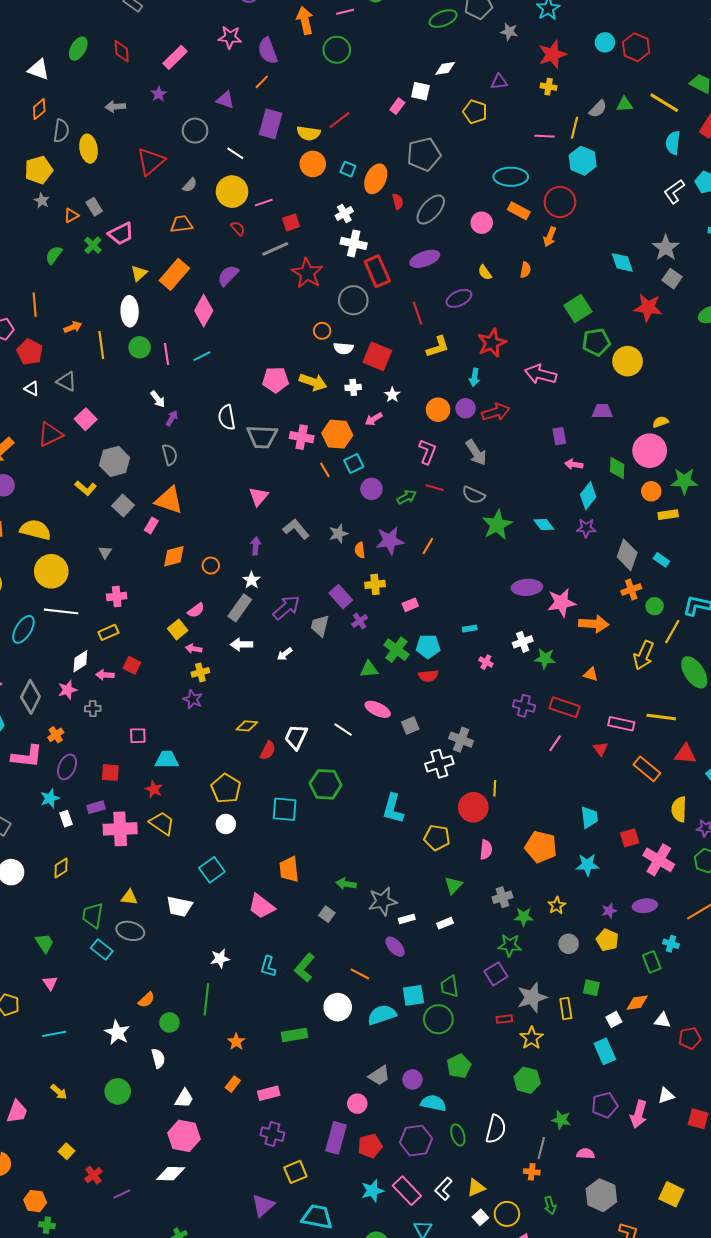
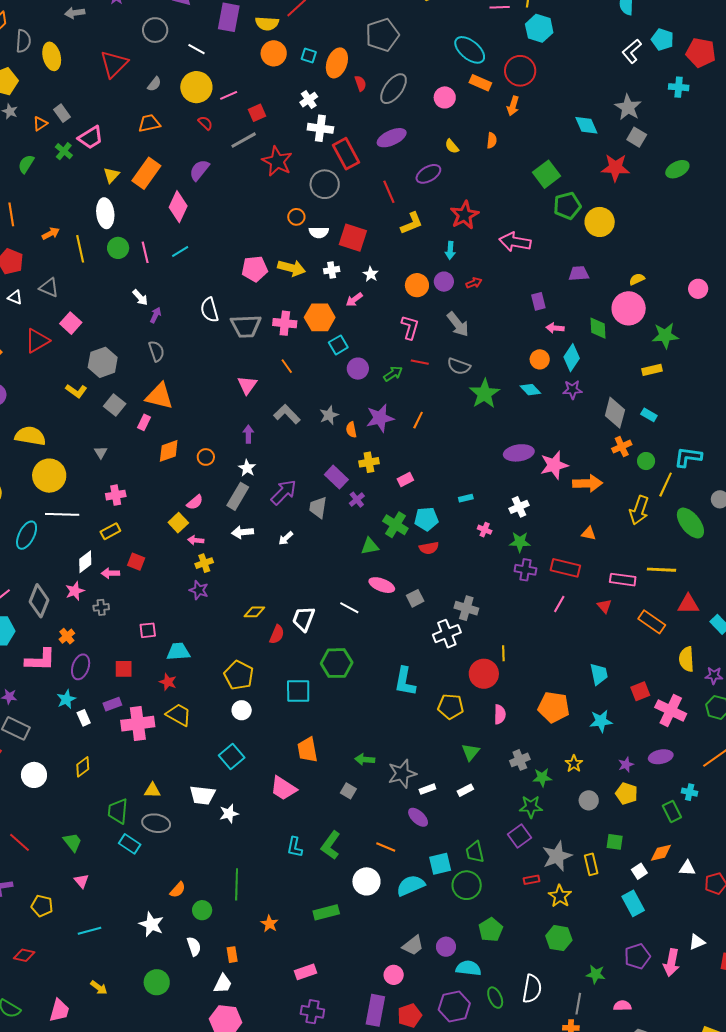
cyan ellipse: (511, 177) -> (470, 50), turned 44
red arrow: (496, 412) -> (474, 283), size x0.6
orange line: (325, 470) -> (287, 366), moved
orange circle: (651, 491) -> (540, 359), moved
green star: (545, 658) -> (520, 542), moved
white star: (220, 959) -> (229, 814), moved
orange rectangle: (233, 1084) -> (232, 955), moved, turned -42

